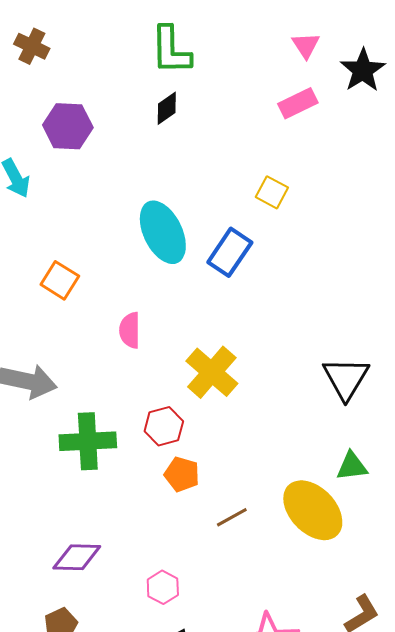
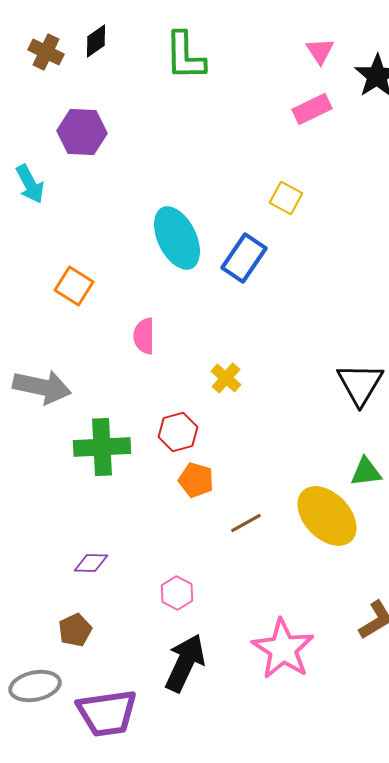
black diamond: (167, 108) -> (96, 41), moved
yellow cross: (212, 372) -> (226, 378), size x0.6
purple diamond: (77, 557) -> (91, 563), size x0.7

